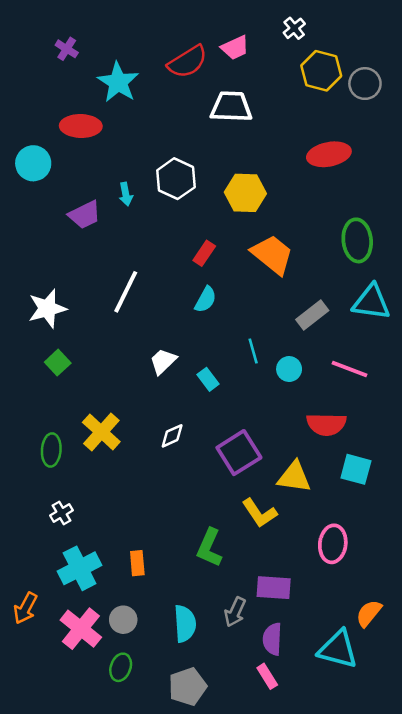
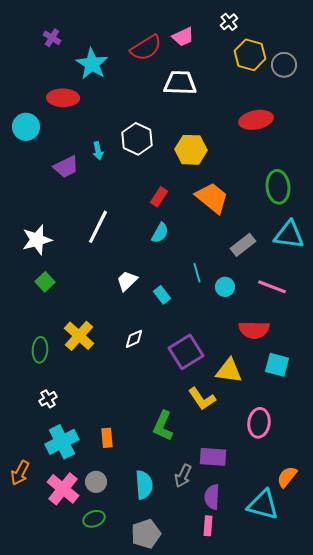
green ellipse: (121, 667) -> (94, 519), turned 50
pink rectangle: (267, 676) -> (208, 526), turned 36

